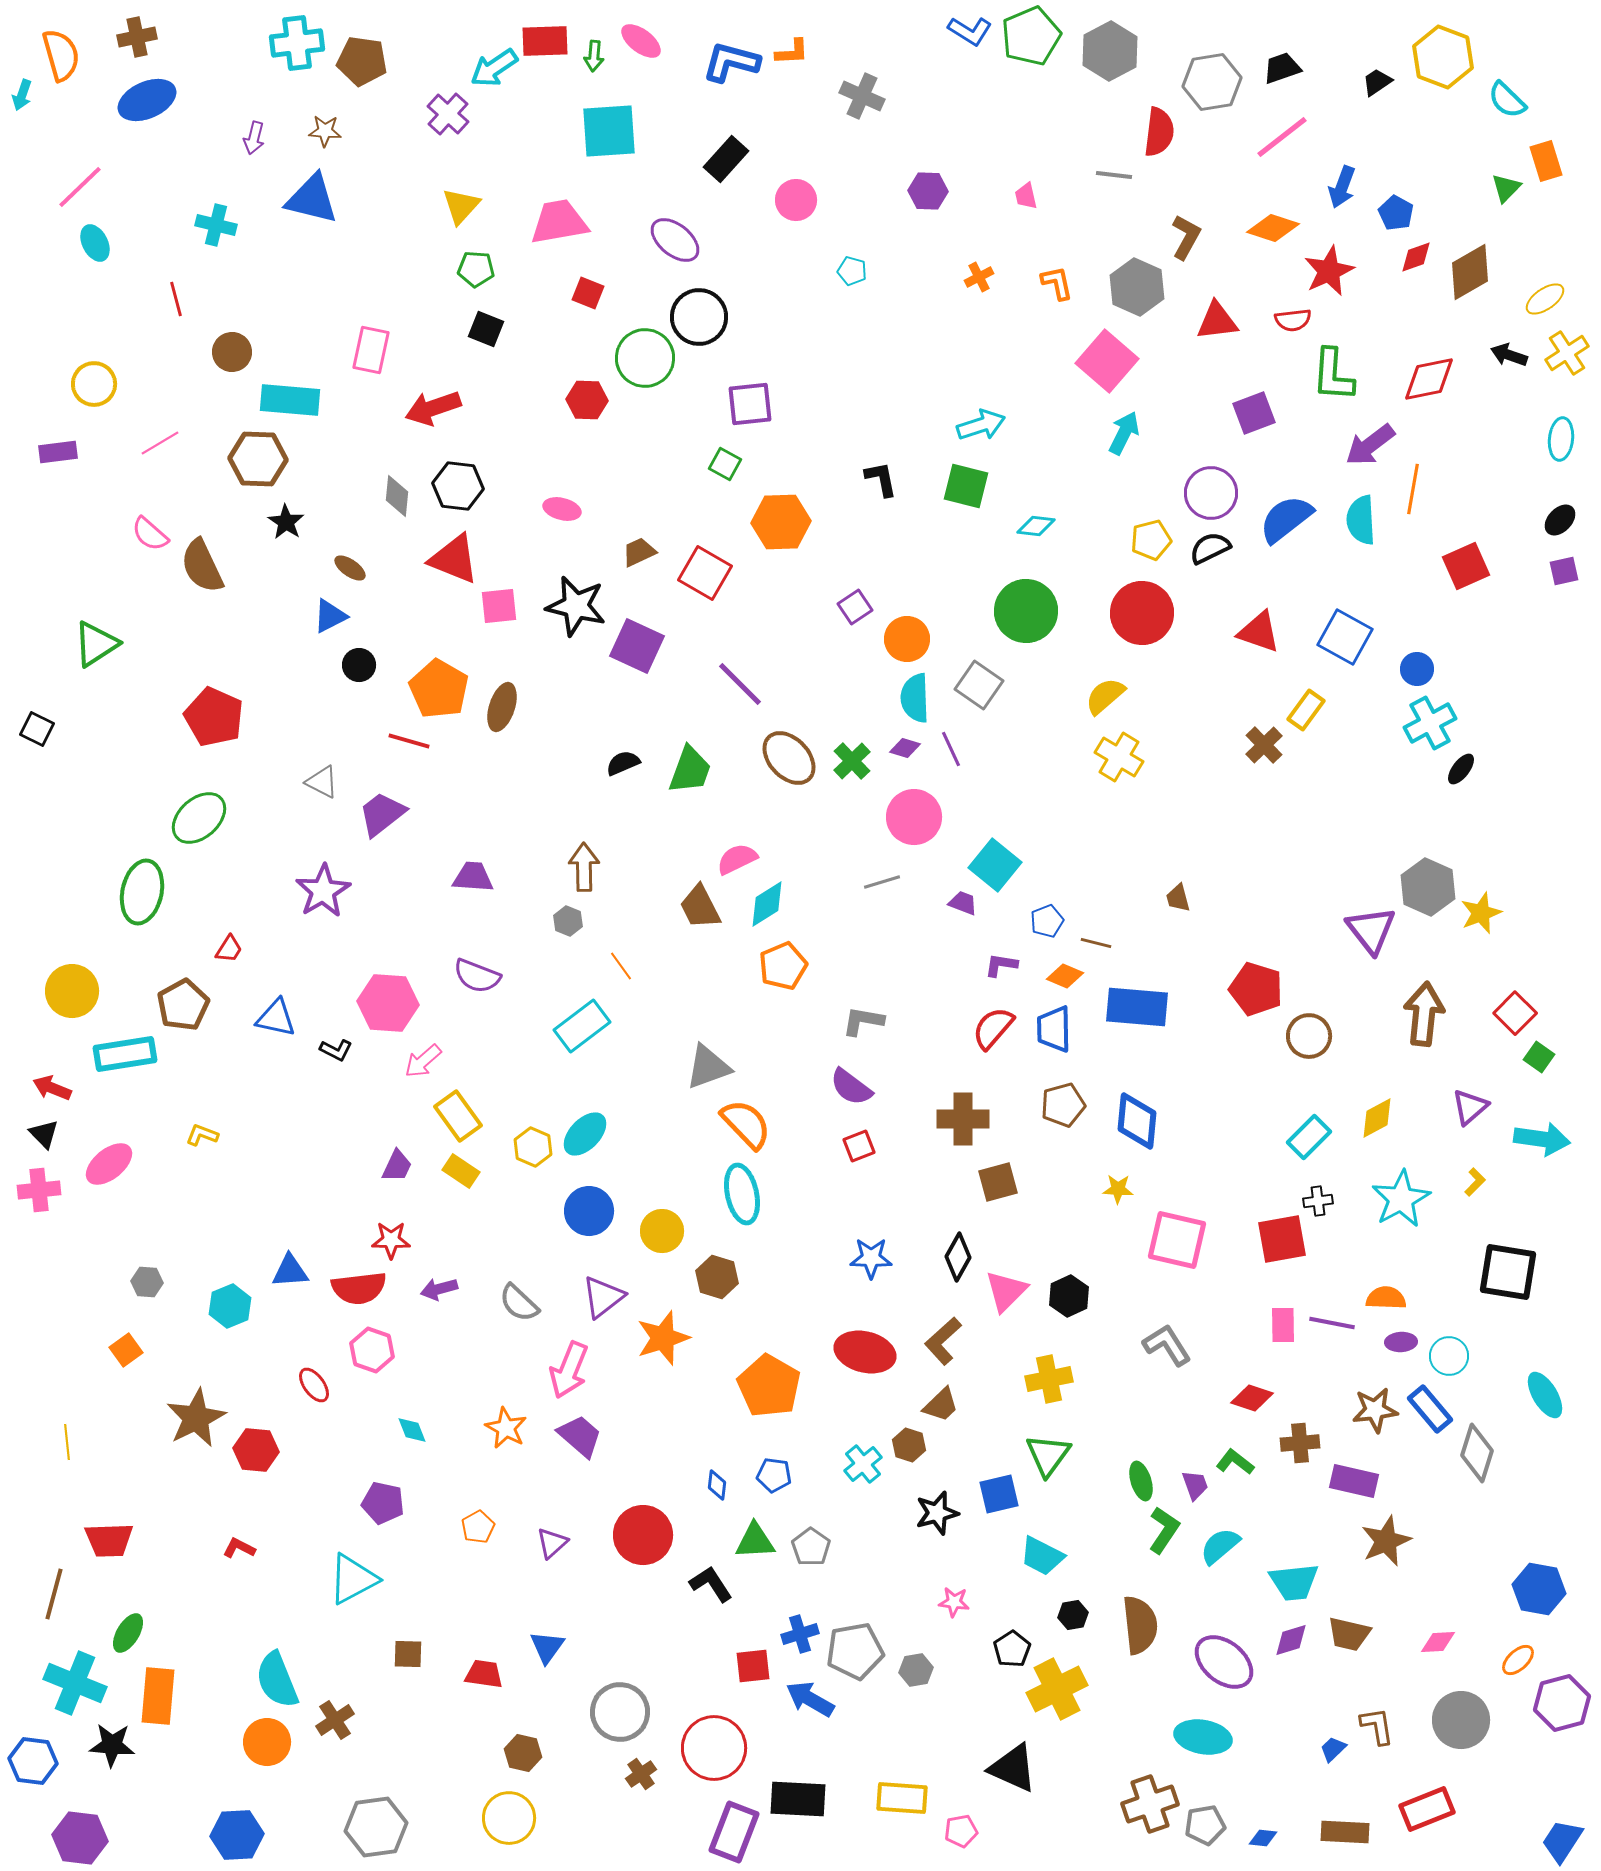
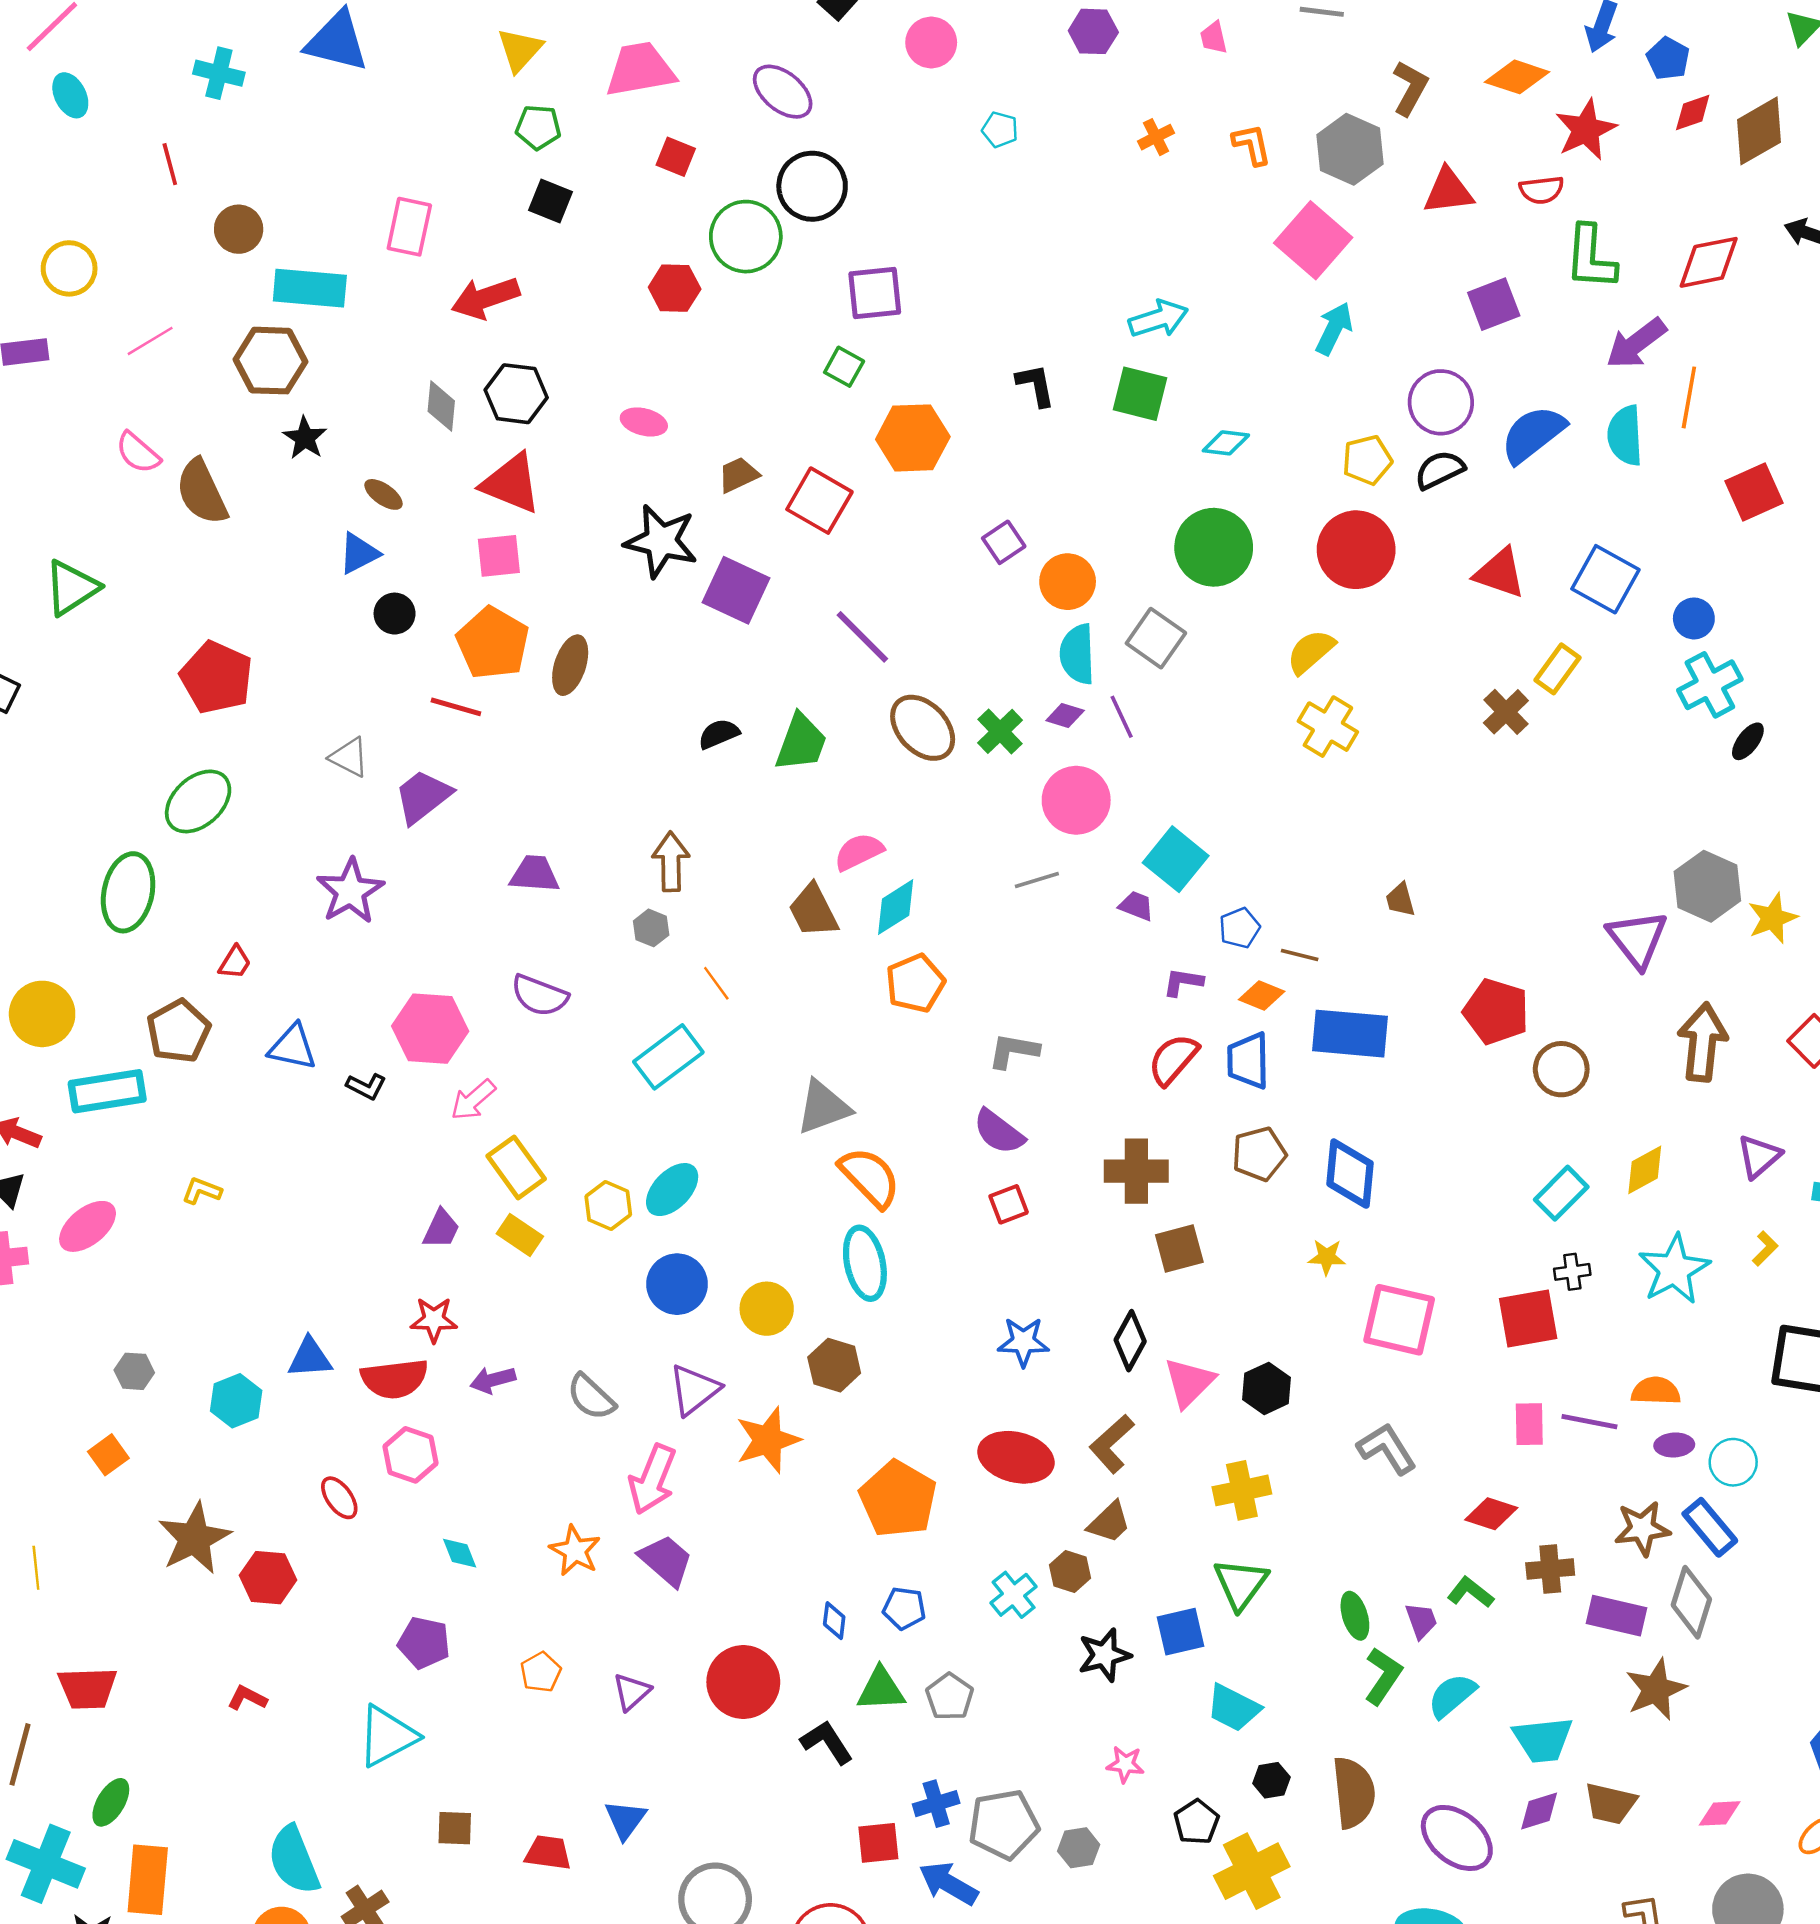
pink square: (499, 606) -> (499, 556), moved
gray diamond: (1477, 1453) -> (1691, 1602), moved

